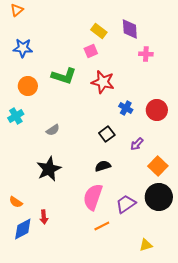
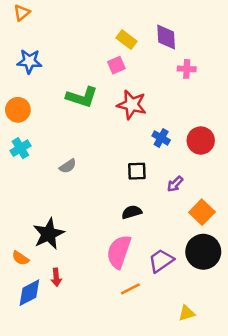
orange circle: (28, 86) -> (18, 110), moved
black square: (107, 134) -> (137, 171), turned 35
black star: (49, 169) -> (49, 234), moved

